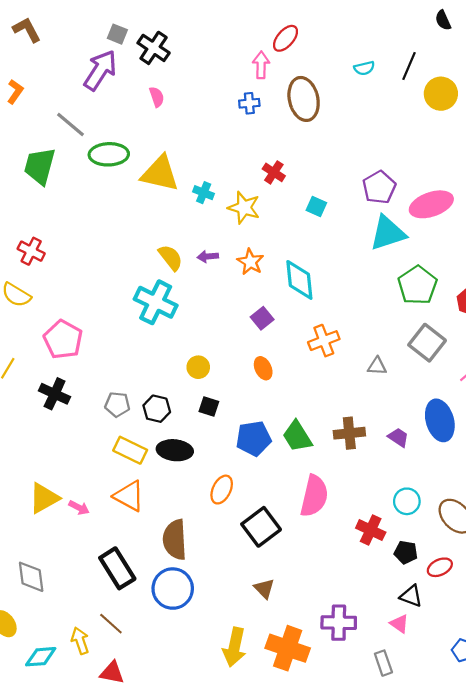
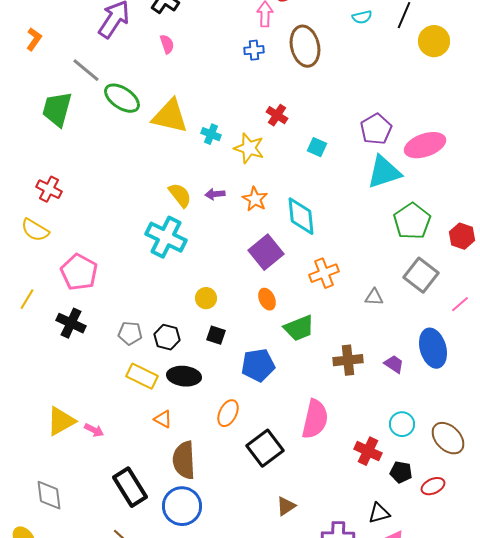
green ellipse: (109, 154) -> (122, 98), turned 36
purple square: (262, 318) -> (266, 252), size x1.6
green trapezoid: (297, 436) -> (299, 328), moved, turned -80
orange triangle: (129, 496) -> (163, 419), moved, size x0.6
brown triangle: (264, 589) -> (286, 506), moved, turned 40
black triangle: (411, 596) -> (379, 513), moved, turned -35

